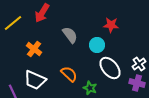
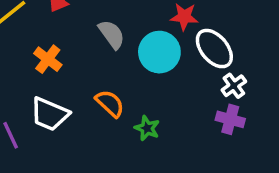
cyan circle: (97, 45) -> (159, 52), size x1.5
white ellipse: (110, 68) -> (214, 49), moved

